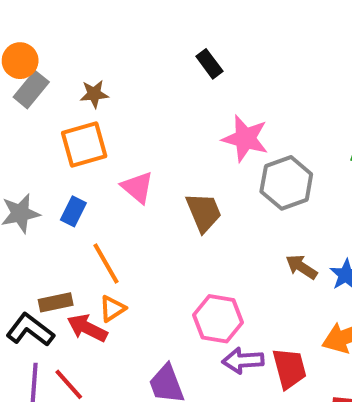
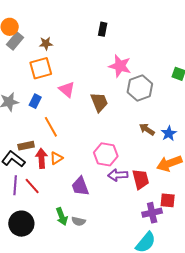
black rectangle: (209, 64) -> (103, 29), turned 48
orange triangle: (112, 309) -> (56, 158), moved
red arrow: (87, 328) -> (41, 158), turned 60

